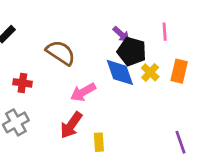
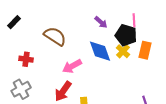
black pentagon: (132, 51) -> (126, 35), moved

